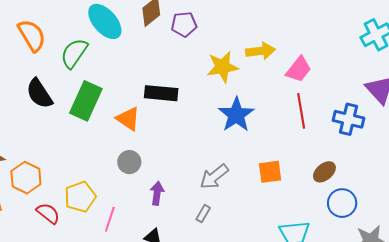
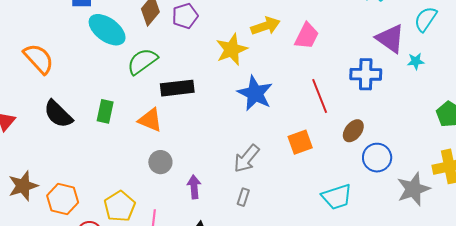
green semicircle: (74, 53) -> (142, 61), moved, turned 32
green rectangle: (86, 101) -> (105, 111), size x0.6
red line: (301, 111) -> (320, 96), moved

